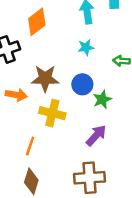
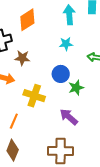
brown star: (45, 78) -> (22, 58), moved, size x0.7
purple arrow: (96, 135) -> (69, 117), turned -96

